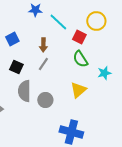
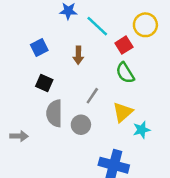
red square: (79, 37) -> (124, 45), turned 32
gray line: (43, 64) -> (92, 96), moved
cyan star: (104, 73) -> (142, 130), moved

